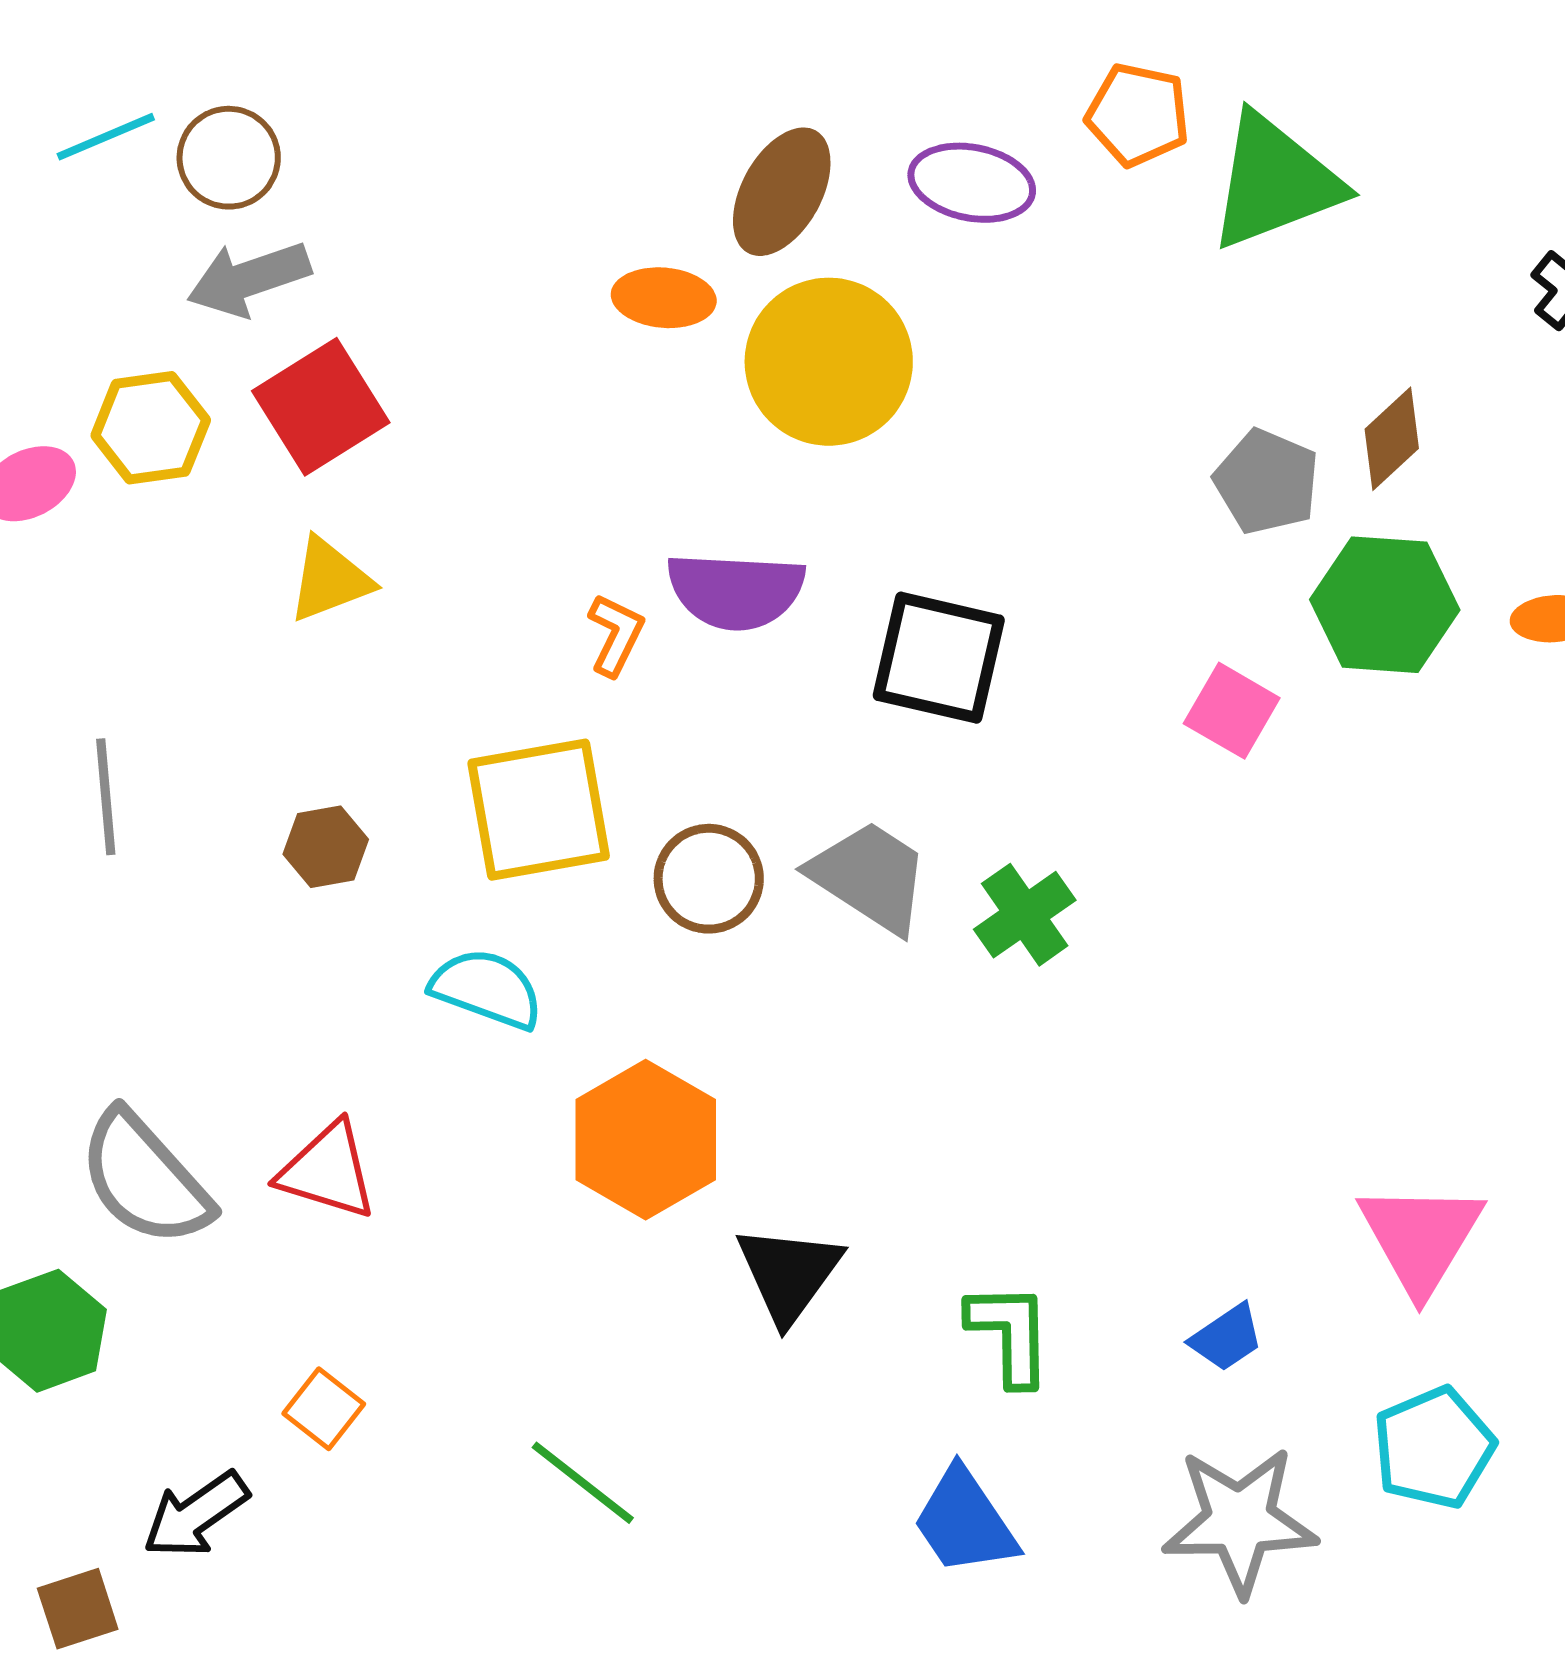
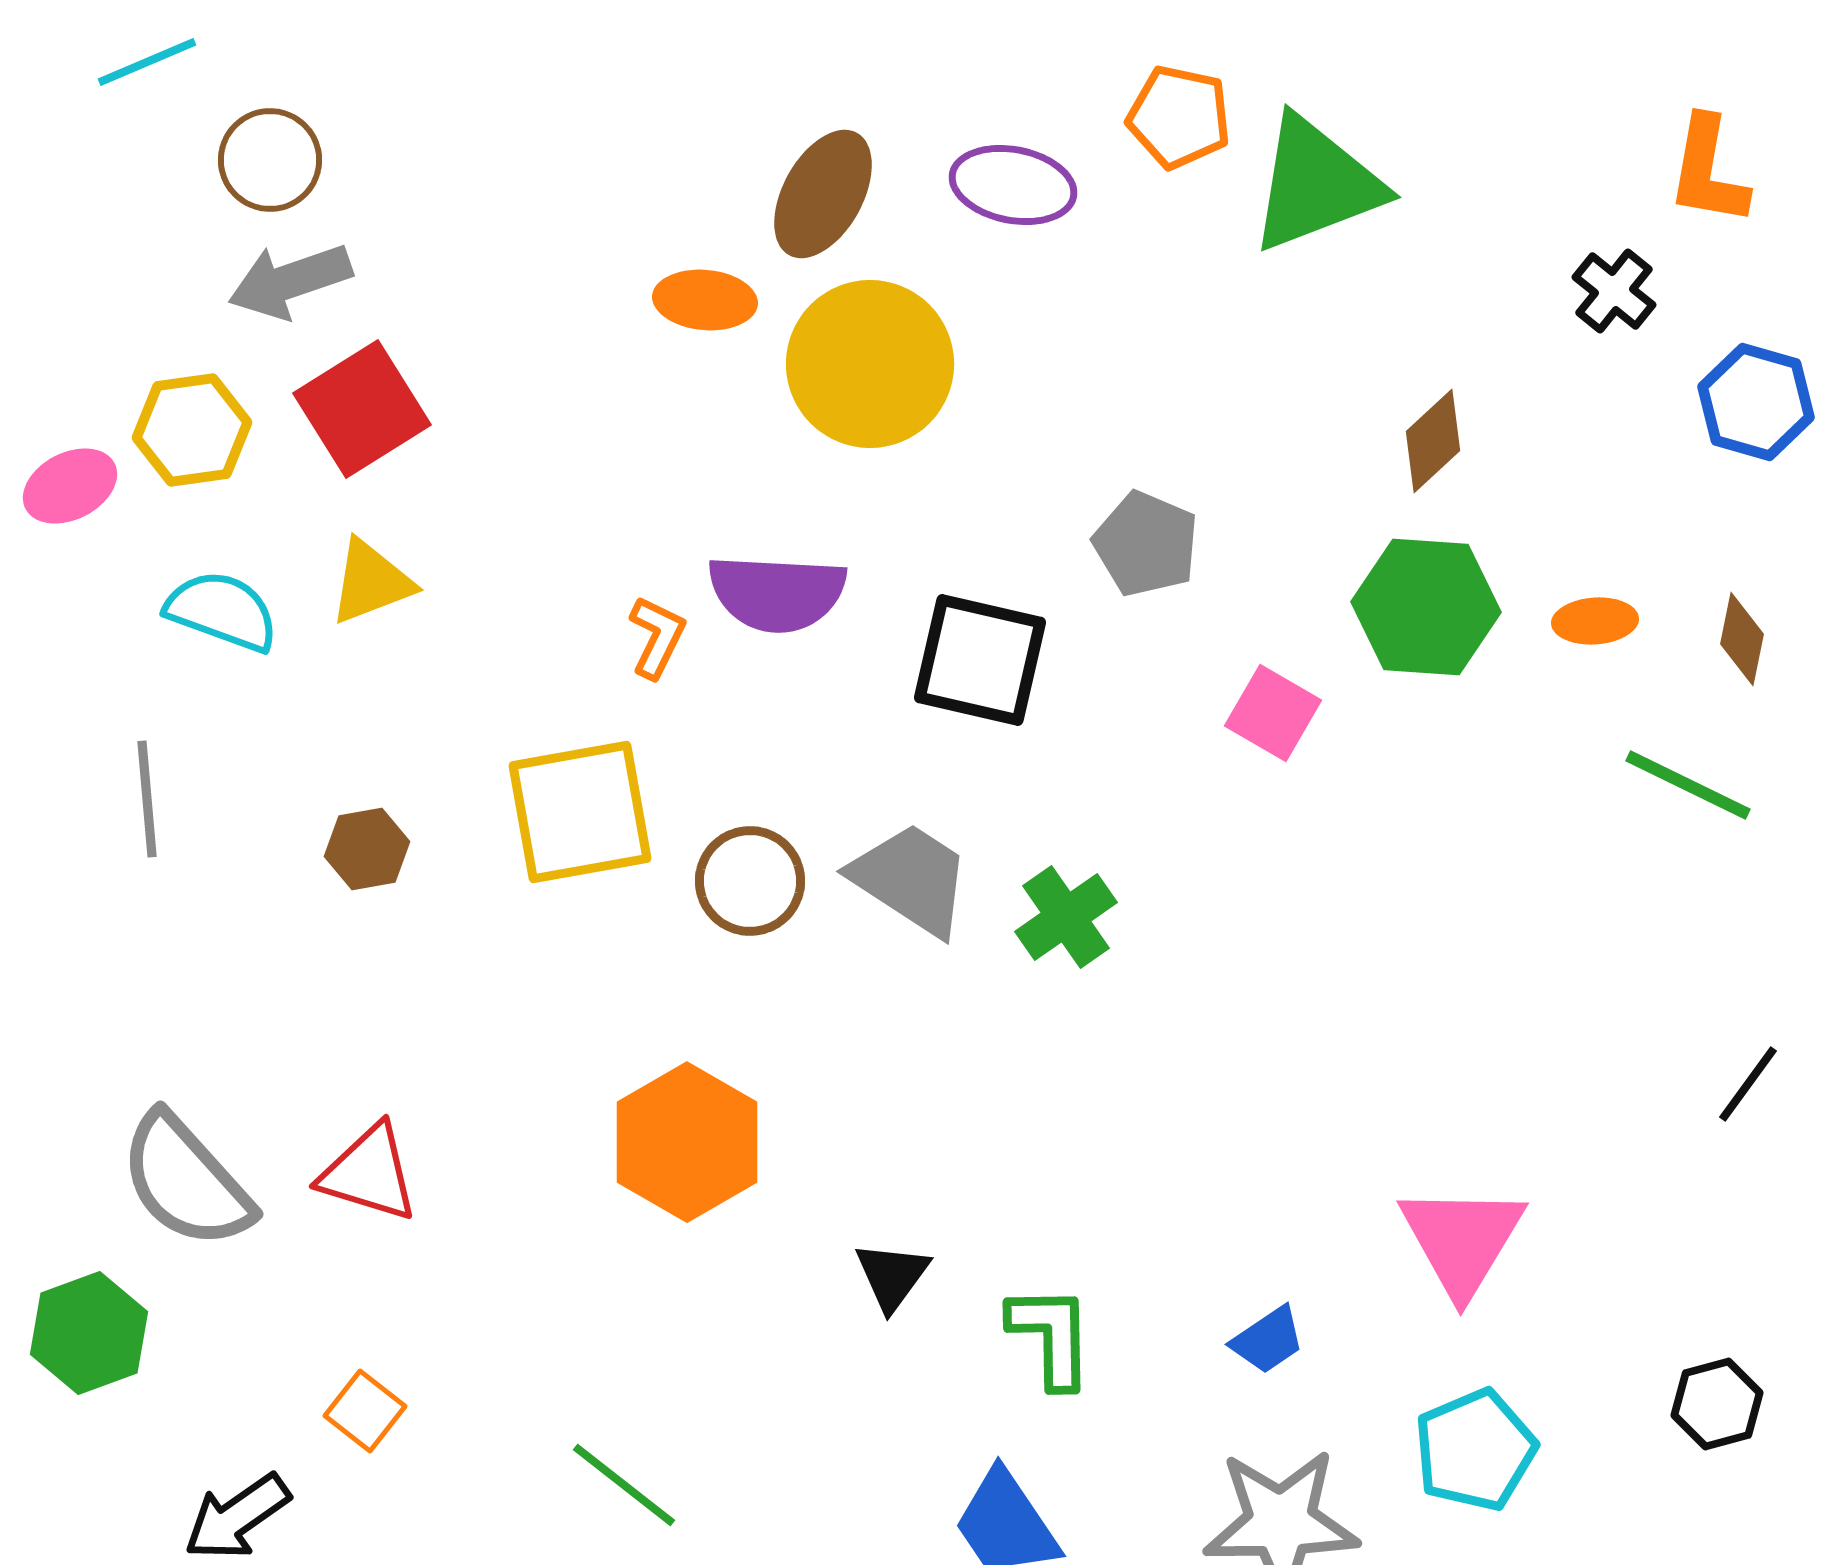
cyan line: (106, 137) -> (147, 62), moved
gray pentagon: (1267, 482) -> (1146, 544), moved
cyan semicircle: (487, 989) -> (222, 611), moved
black triangle: (789, 1274) -> (892, 1276), moved, size x0.7

